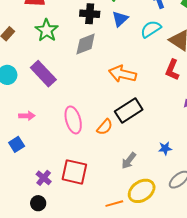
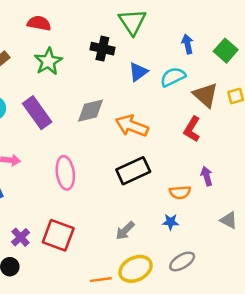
blue triangle: (120, 19) -> (138, 72), moved
gray diamond: (86, 44) -> (91, 111), moved
orange semicircle: (105, 127) -> (180, 192), moved, turned 36

